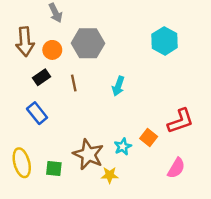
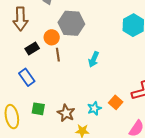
orange circle: (52, 50) -> (52, 37), moved
brown star: (88, 154) -> (66, 113), size x0.7
green square: (54, 168) -> (38, 109), moved

